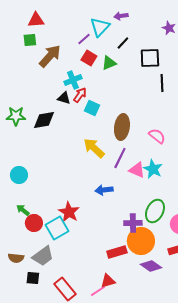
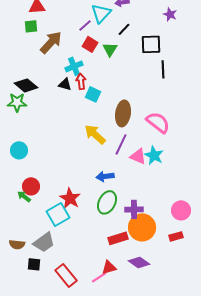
green triangle: (109, 63) -> (110, 49), turned -35
red arrow: (80, 95) -> (81, 81), turned -42
black diamond: (44, 120) -> (26, 85), moved, turned 50
pink semicircle: (157, 136) -> (158, 122), size x1.4
cyan circle: (19, 175) -> (19, 150), moved
green ellipse: (155, 211) -> (107, 202), moved
red circle: (34, 223) -> (31, 186), moved
purple diamond: (151, 266) -> (139, 262), moved

